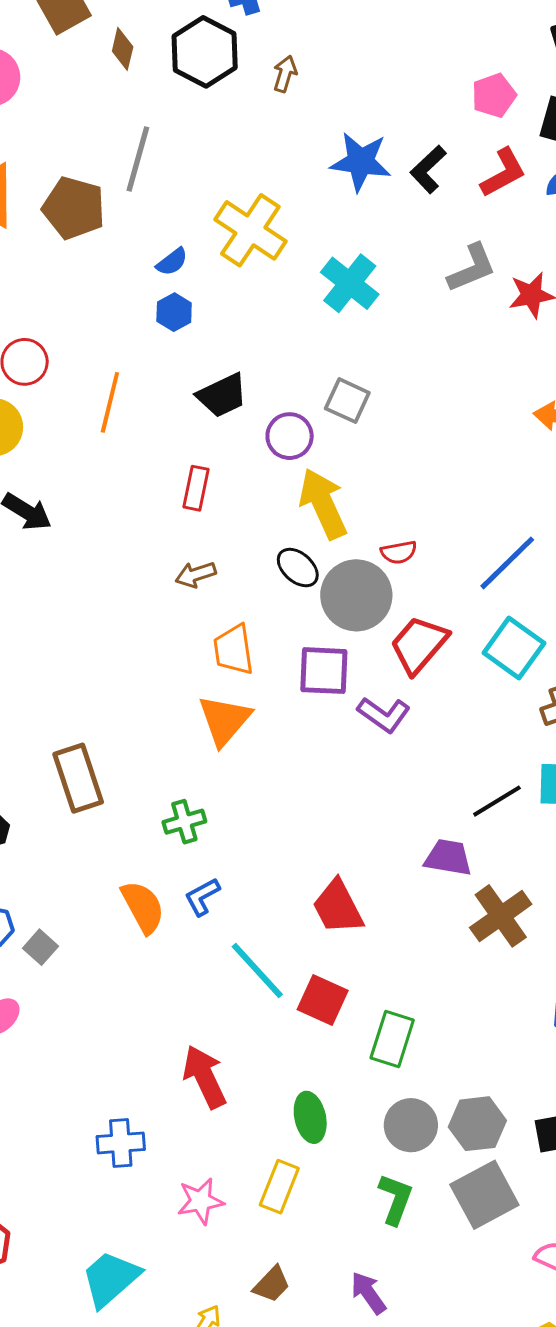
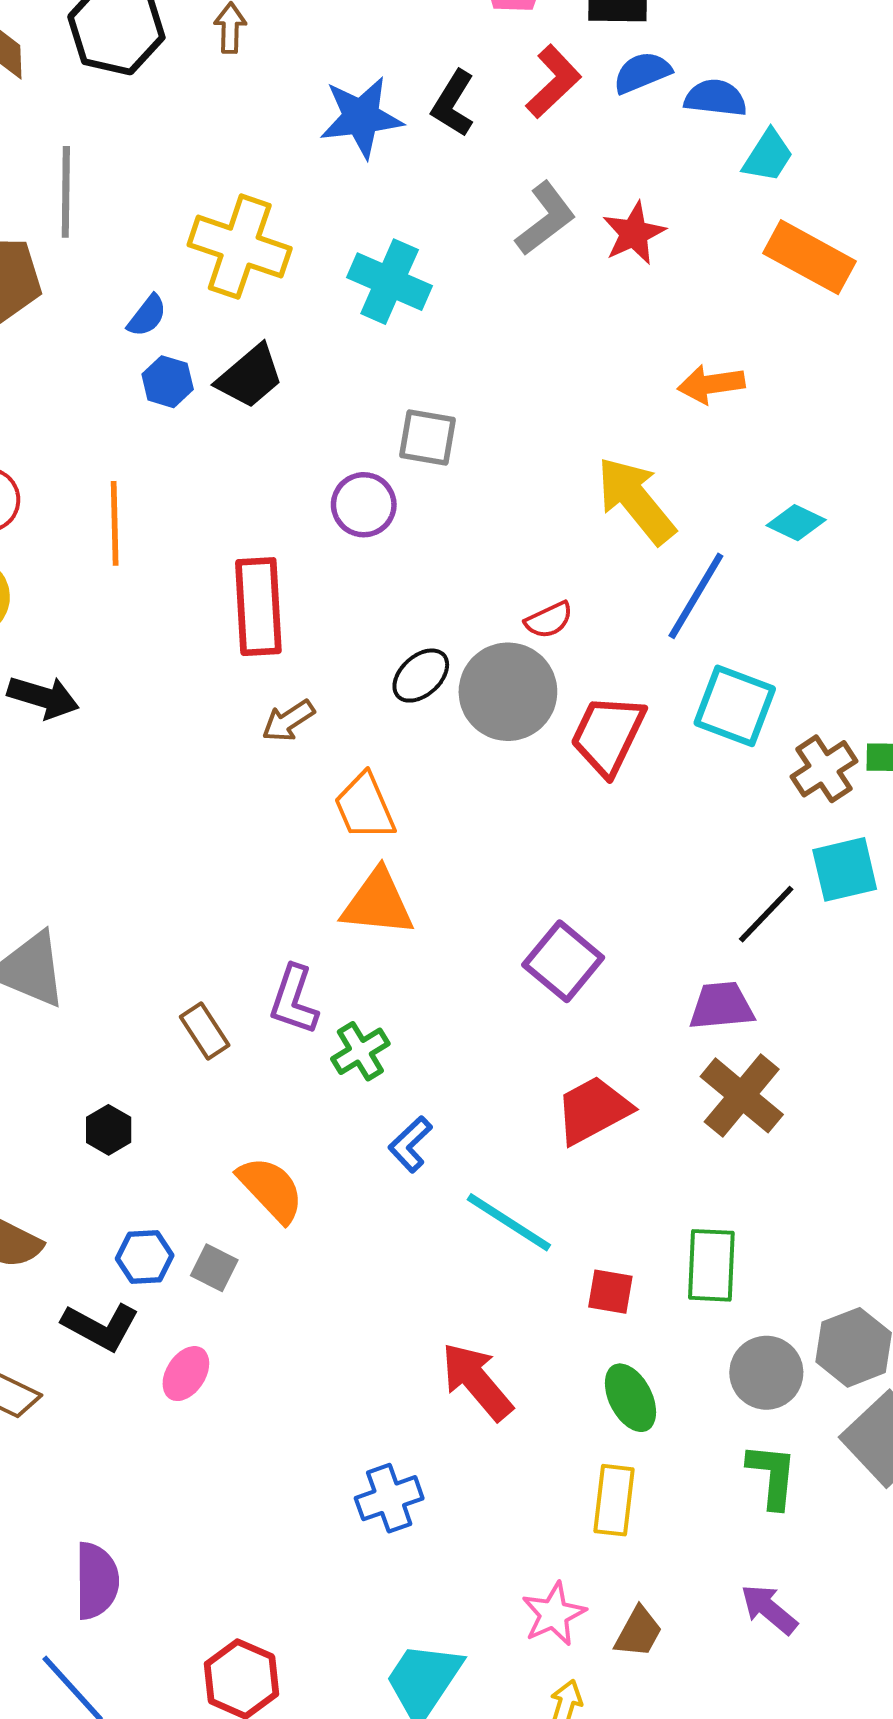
black trapezoid: (222, 395) -> (250, 377), moved
red rectangle: (196, 488) -> (258, 607), size x1.6
yellow arrow: (323, 504) -> (636, 500), moved
black ellipse: (298, 568) -> (421, 676), turned -69
purple square: (324, 671) -> (563, 961), moved, turned -38
purple L-shape: (384, 715) -> (294, 1000), moved, turned 88
orange triangle: (225, 720) -> (378, 903), turned -50
brown rectangle: (78, 778) -> (205, 1031), size x0.6
orange semicircle: (143, 907) -> (271, 1189), moved
red trapezoid: (338, 907) -> (593, 1110), turned 104
brown cross: (501, 916) -> (742, 1095), moved
red square: (323, 1000) -> (610, 1292), moved, size x0.7
pink star: (200, 1201) -> (554, 1614), moved

